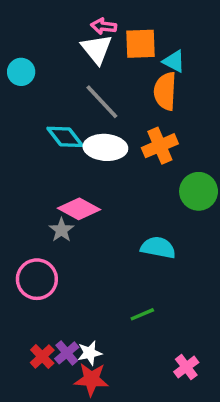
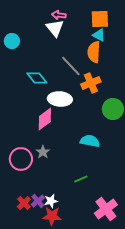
orange square: (141, 44) -> (100, 19), moved
gray line: (102, 102) -> (71, 66), moved
white ellipse: (105, 147) -> (60, 99), moved
pink diamond: (79, 209) -> (45, 119), turned -65
gray star: (61, 230) -> (43, 152), moved
pink cross: (186, 367) -> (106, 209), size x1.6

